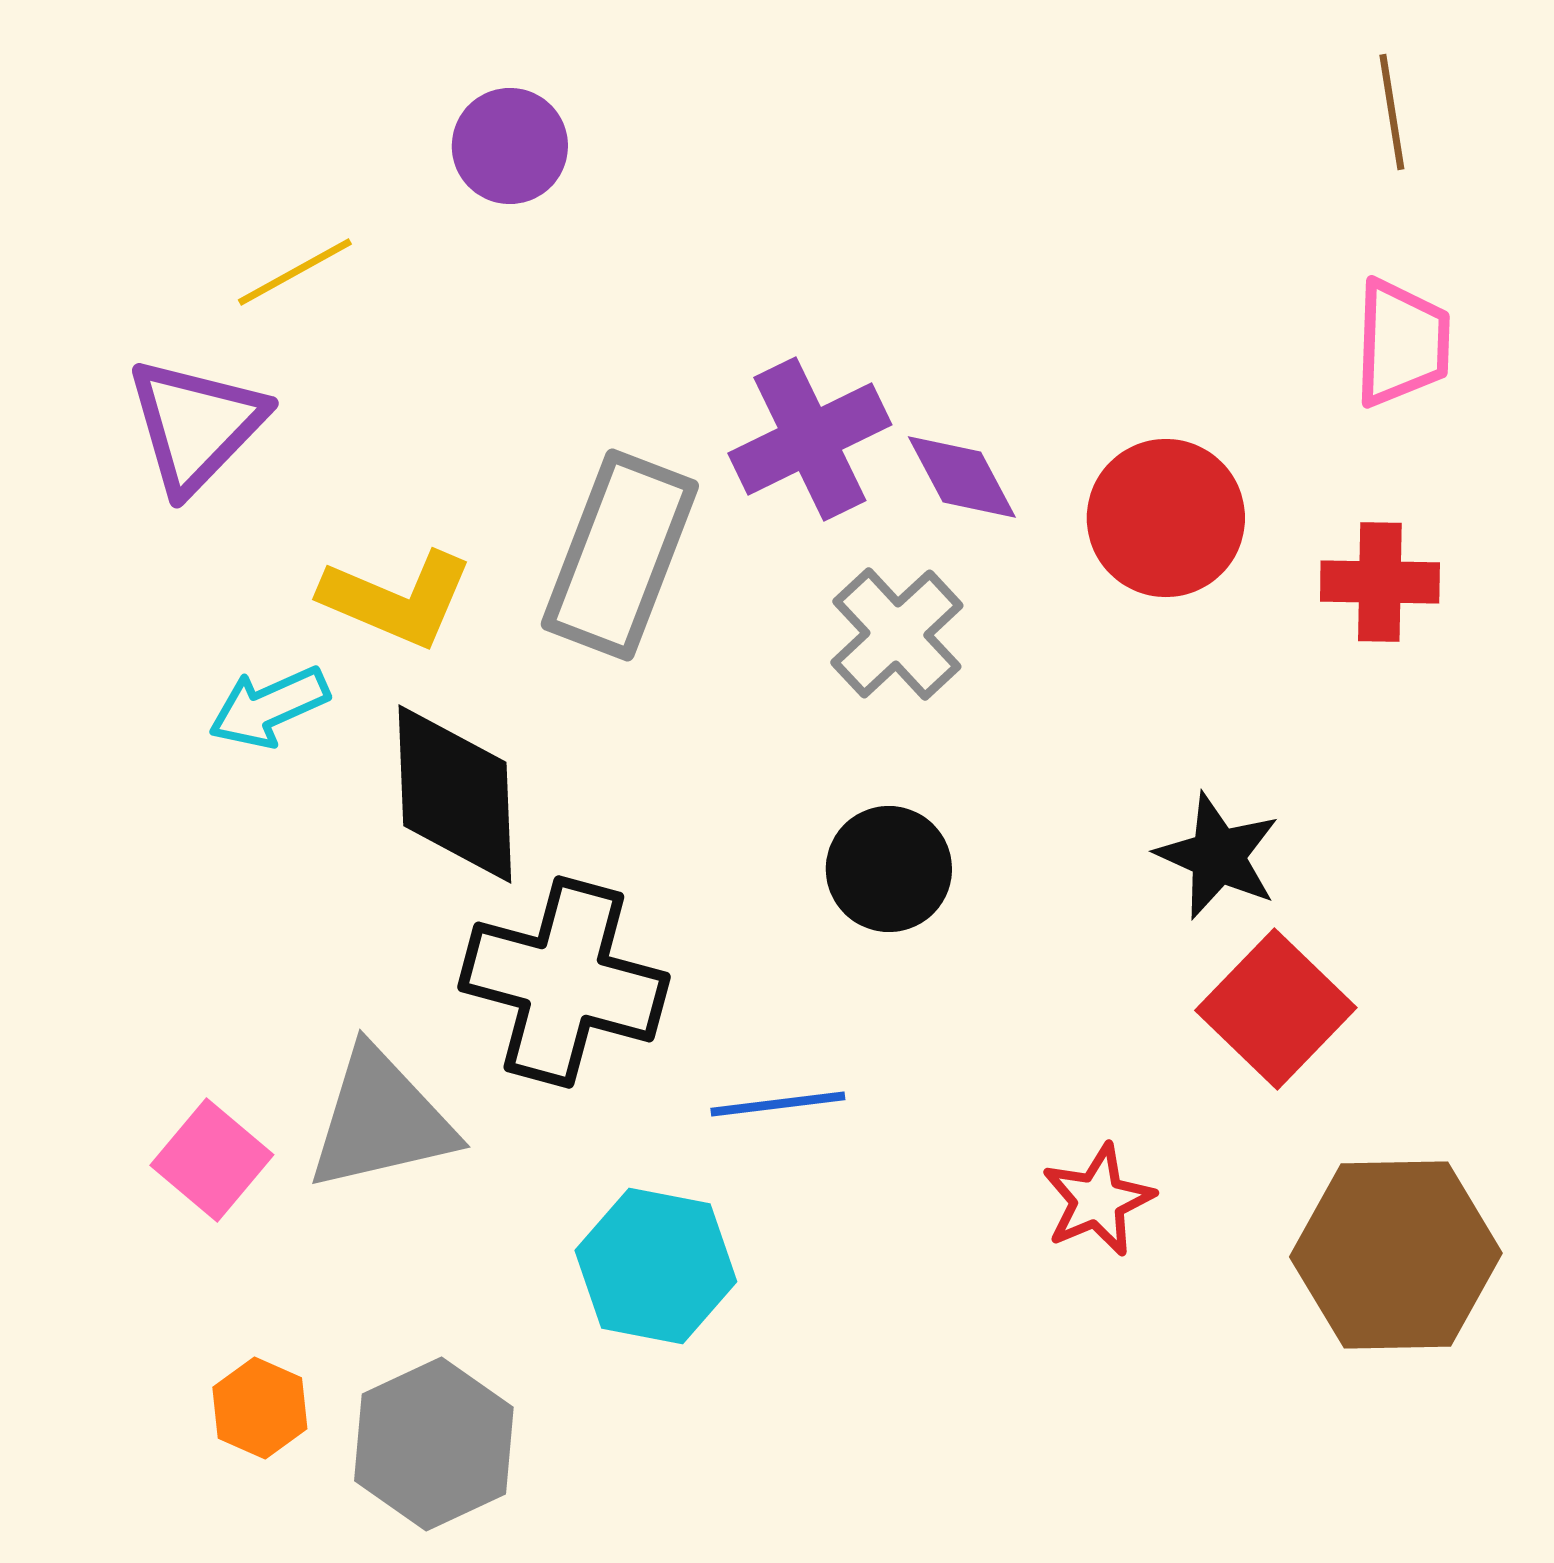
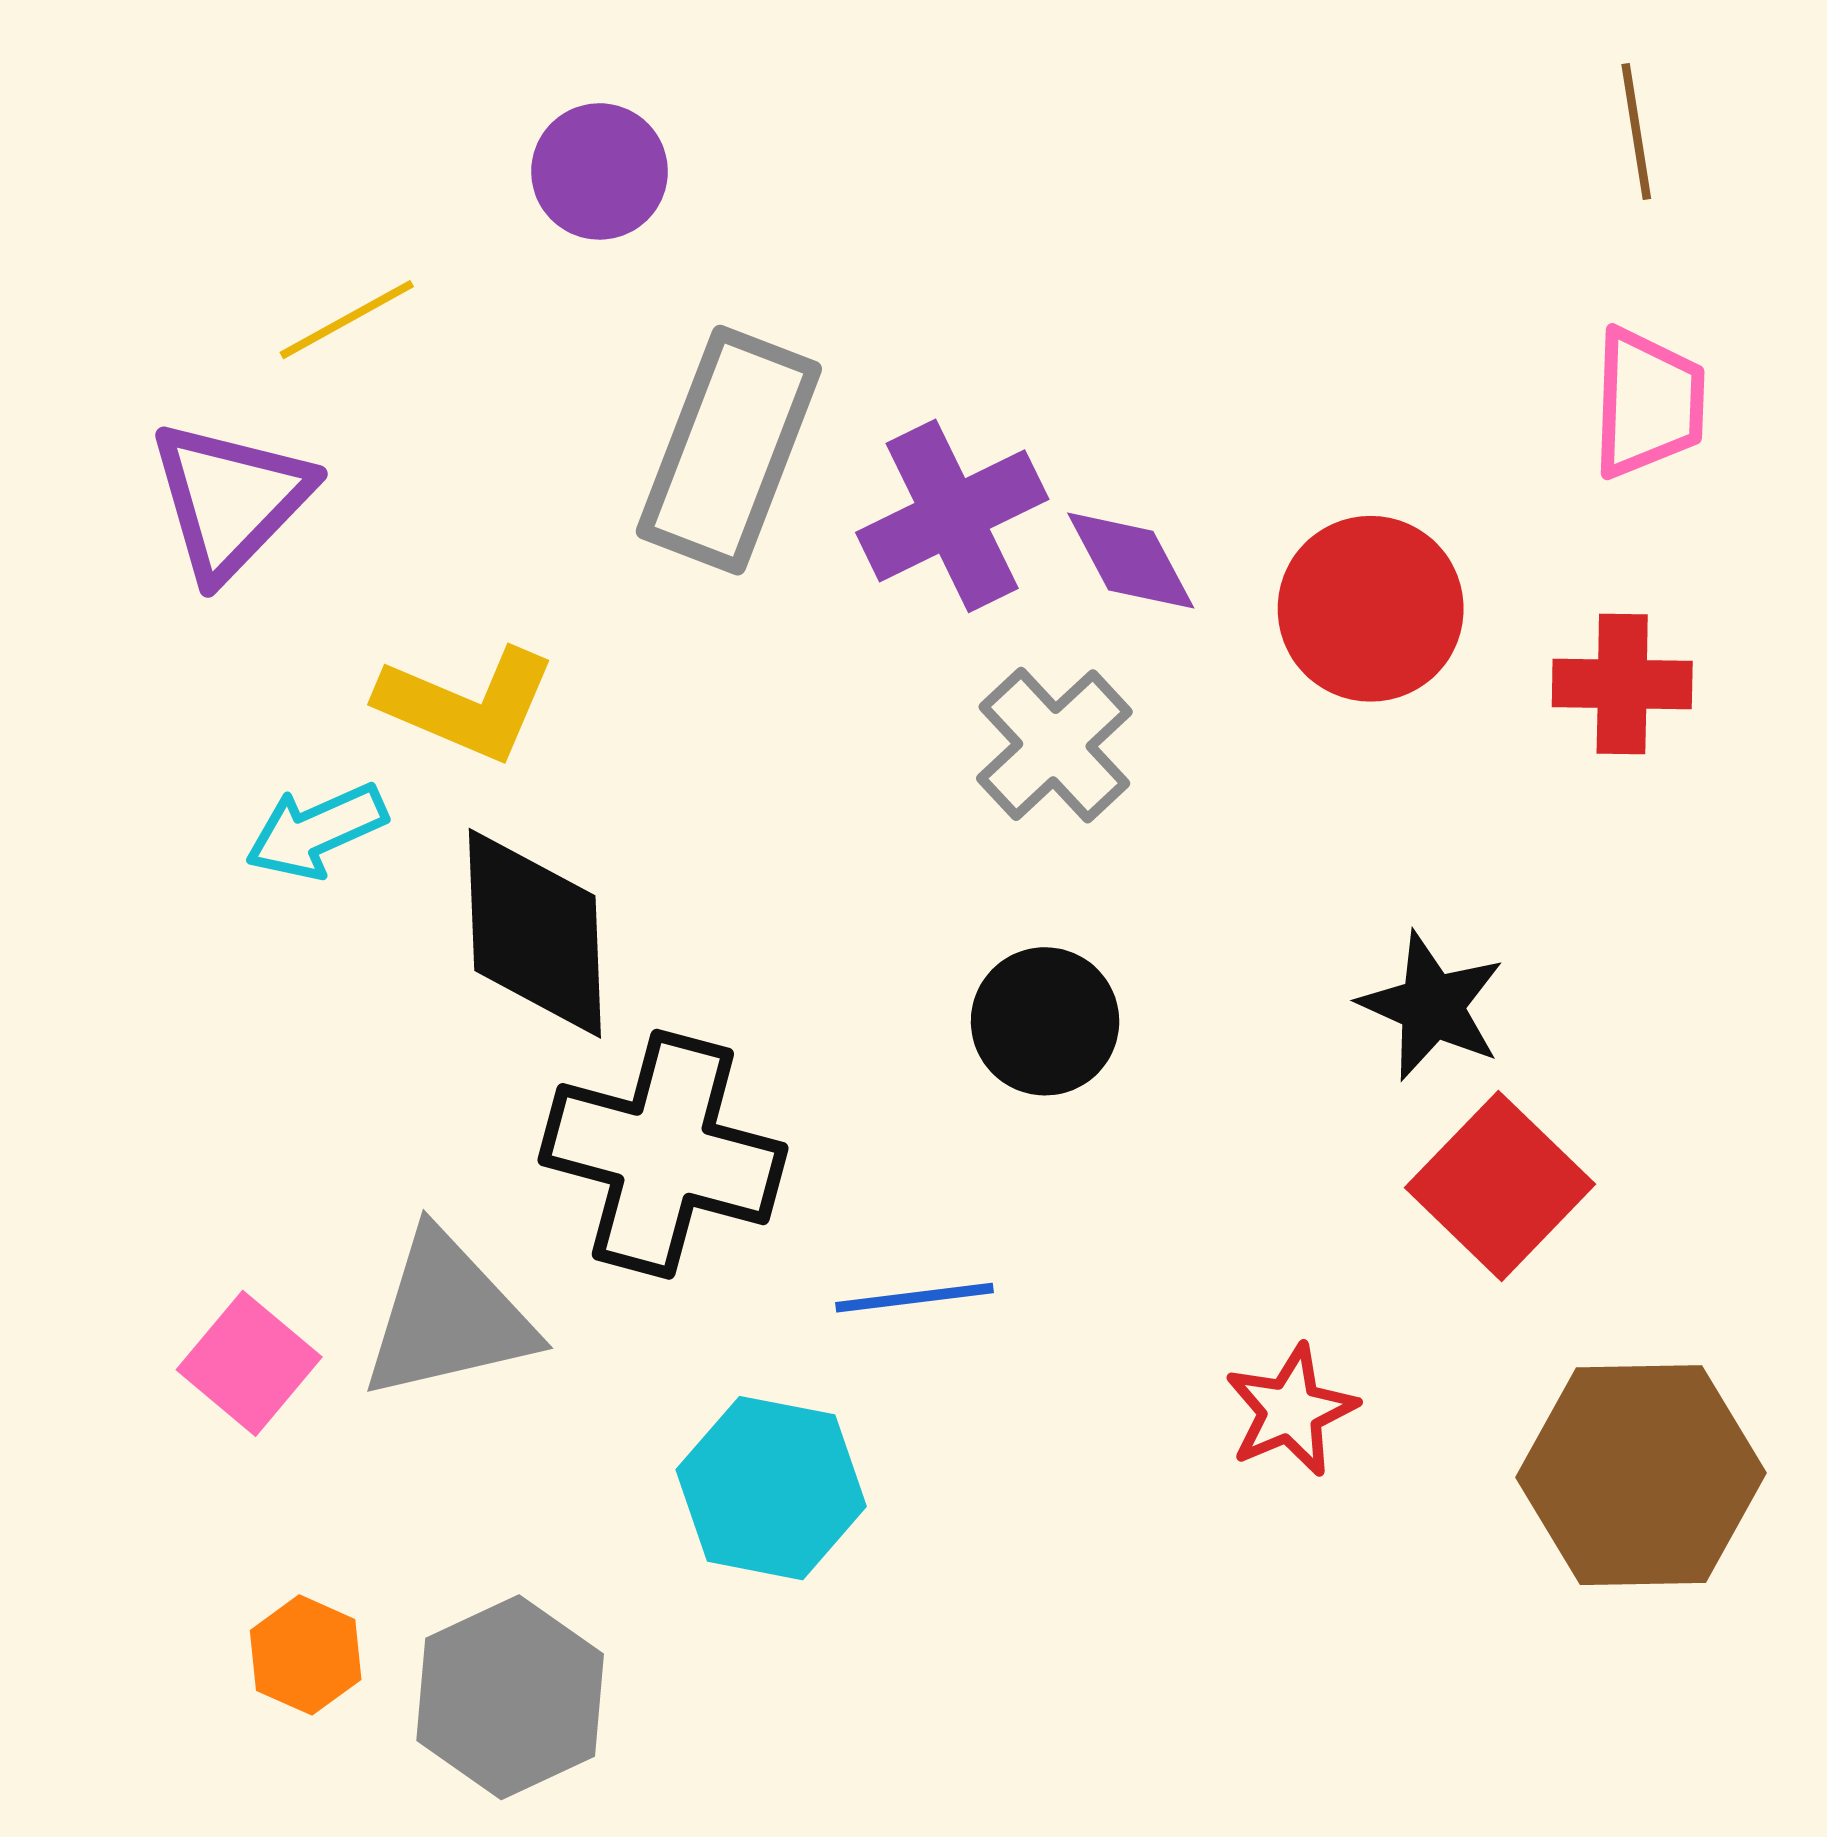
gray rectangle: (620, 555) -> (729, 450), moved

